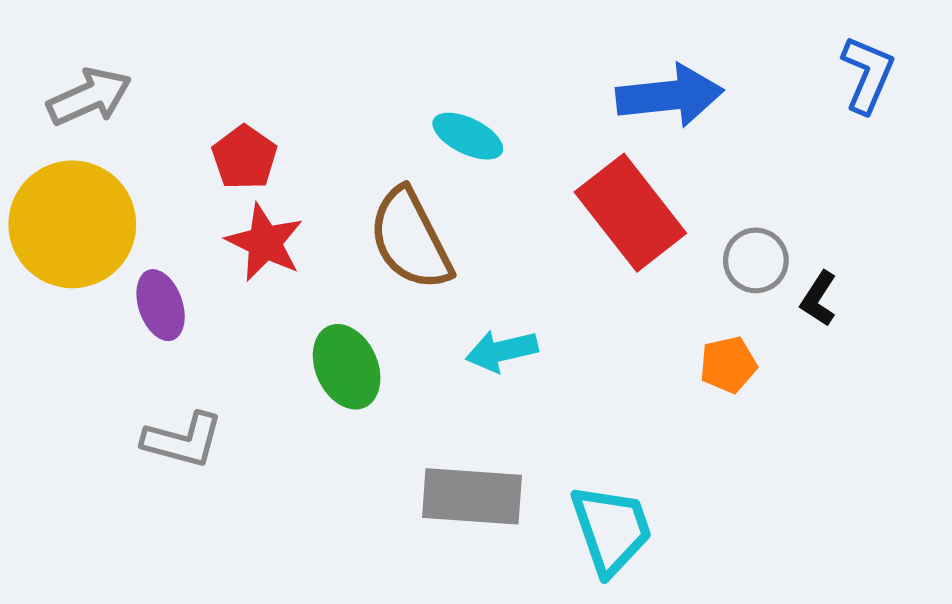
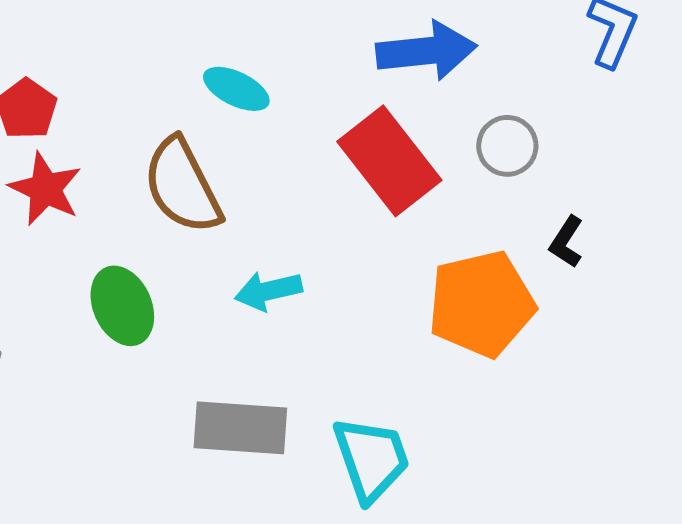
gray circle: (756, 260) -> (507, 146), moved
orange pentagon: (728, 365) -> (481, 304), size x2.0

